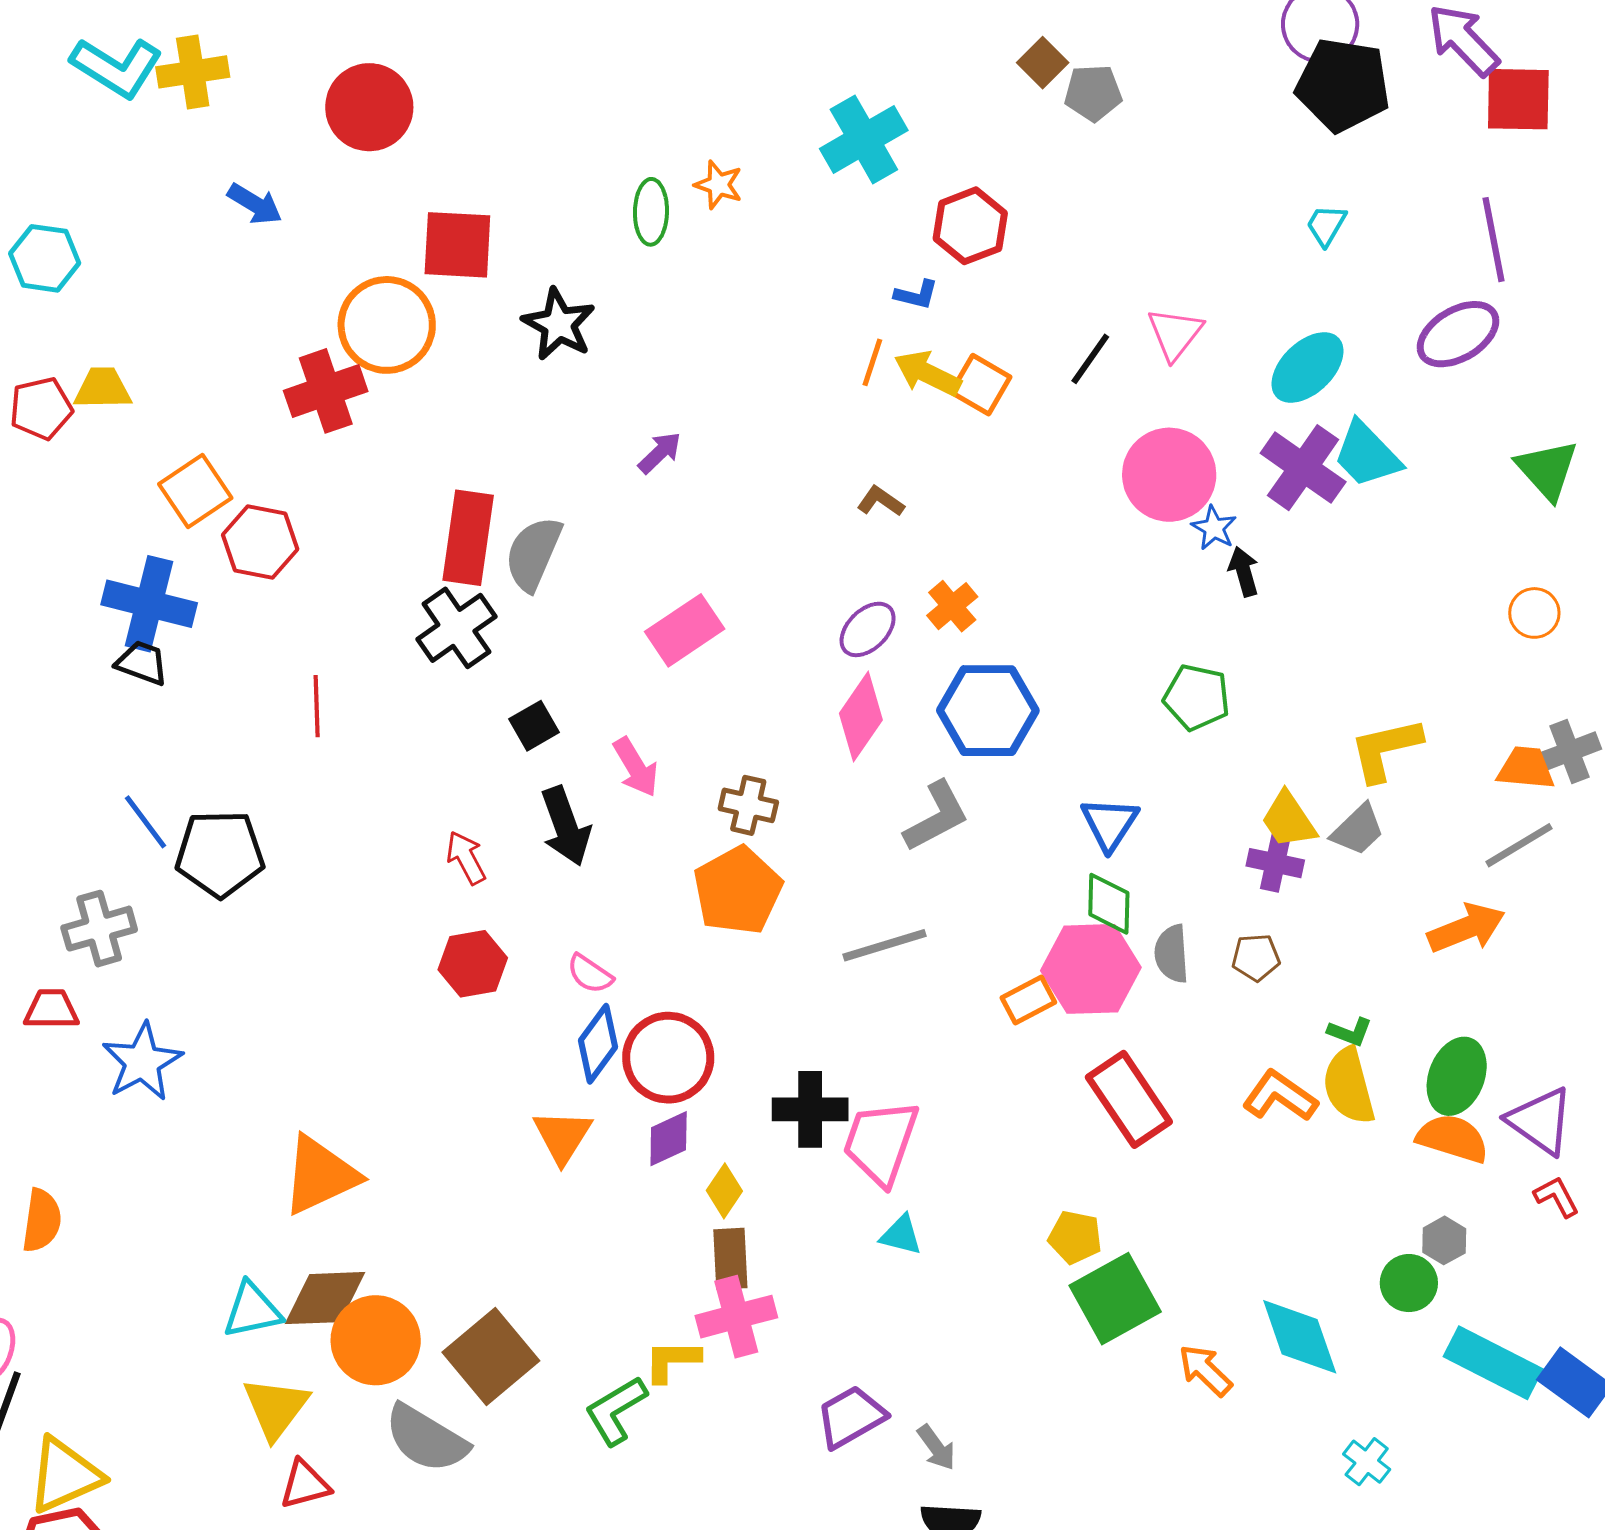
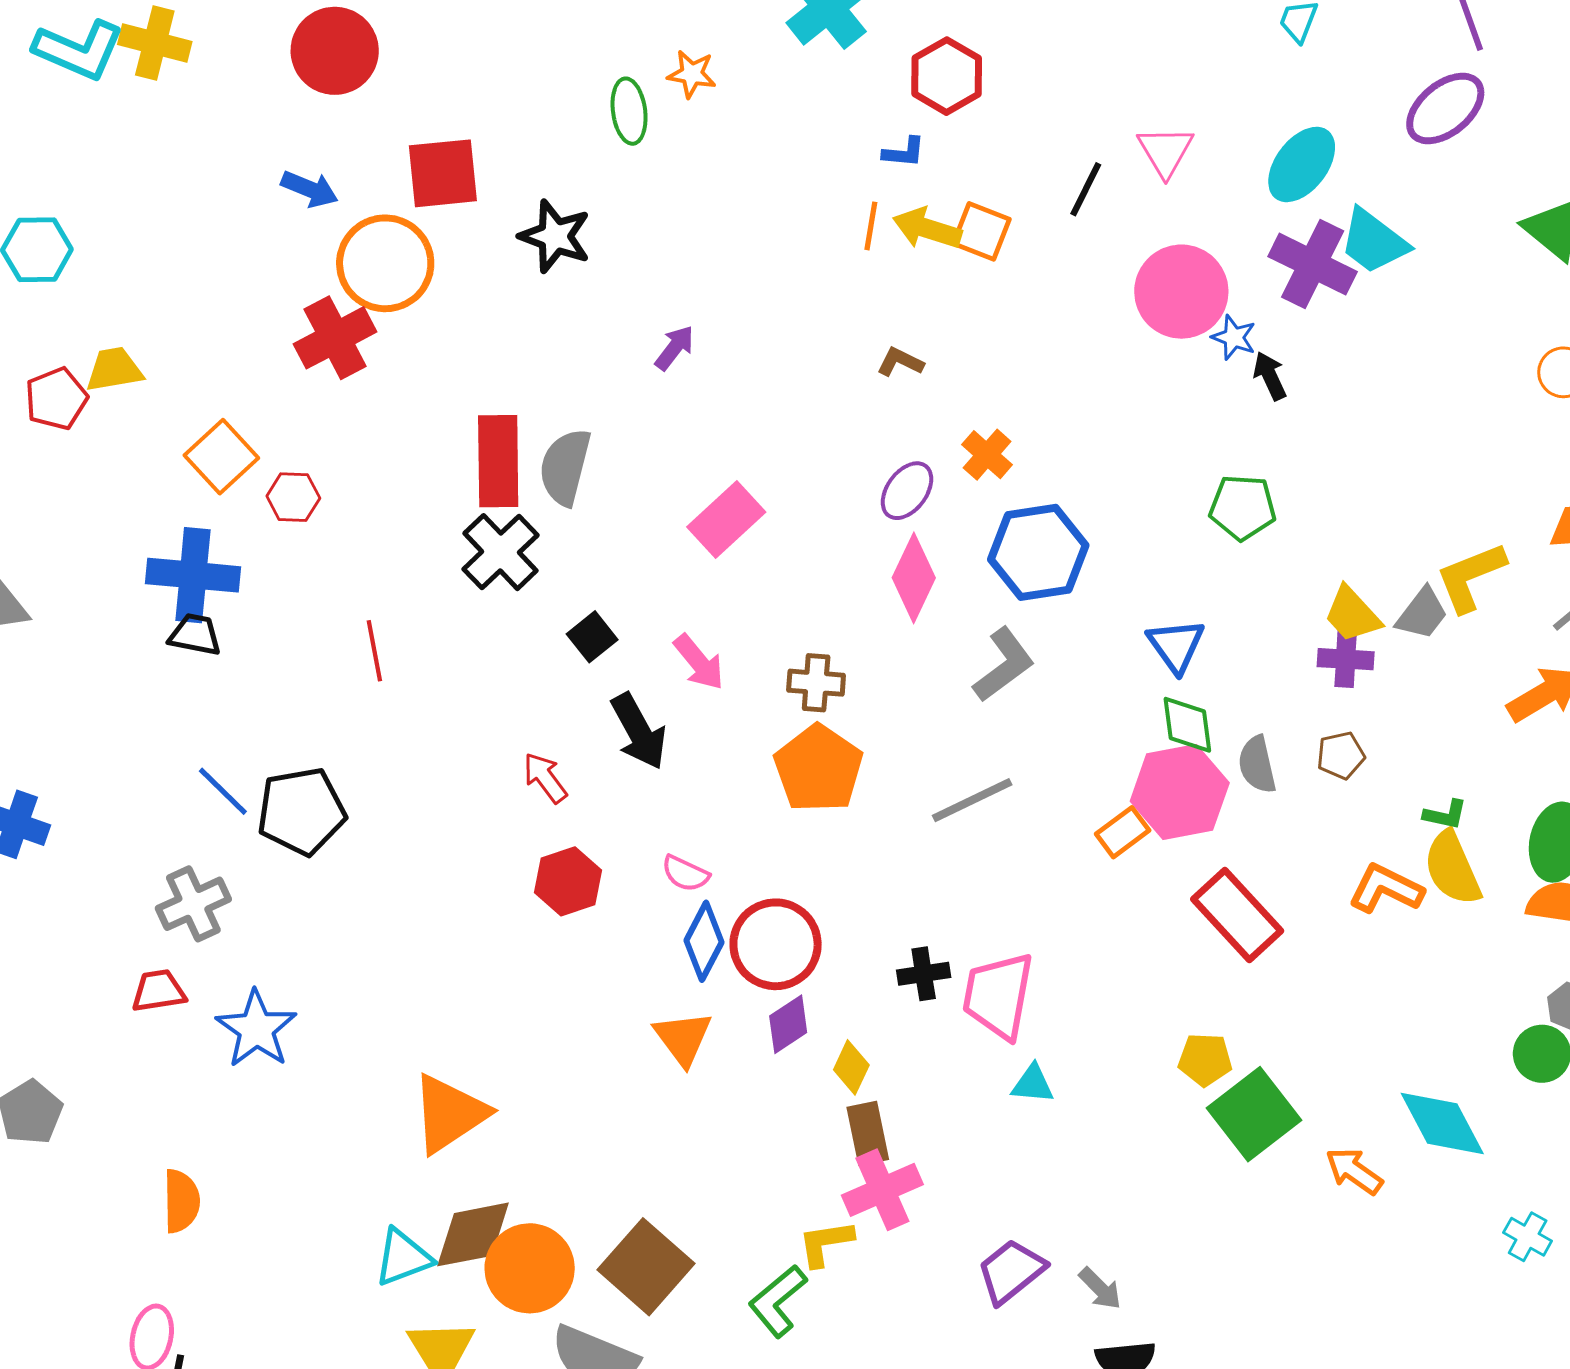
yellow cross: (193, 72) -> (155, 43), turned 32
blue arrow: (255, 204) -> (310, 189), moved
red hexagon: (260, 542) -> (293, 497), size x0.7
yellow L-shape: (1385, 749) -> (1471, 577), moved
black cross: (810, 1109) -> (924, 974), size x0.7

